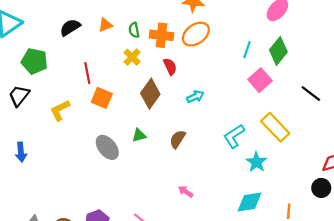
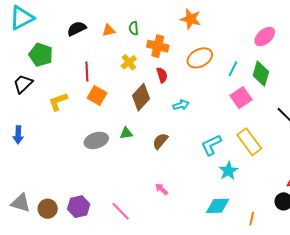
green semicircle: (134, 30) -> (134, 28), moved
orange ellipse: (196, 34) -> (200, 58), moved
green diamond: (278, 51) -> (261, 74), turned -30
gray ellipse: (107, 147) -> (96, 140), turned -75

